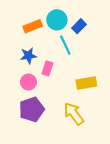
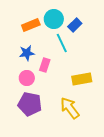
purple pentagon: (32, 109) -> (30, 104), turned 30

